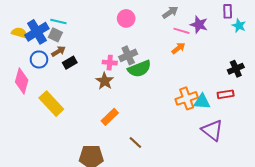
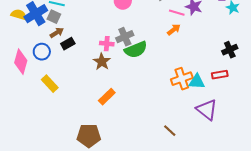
blue circle: (39, 59) -> (42, 52), moved
yellow rectangle: (51, 104) -> (50, 84), size x0.7
brown line: (135, 143) -> (170, 131), moved

